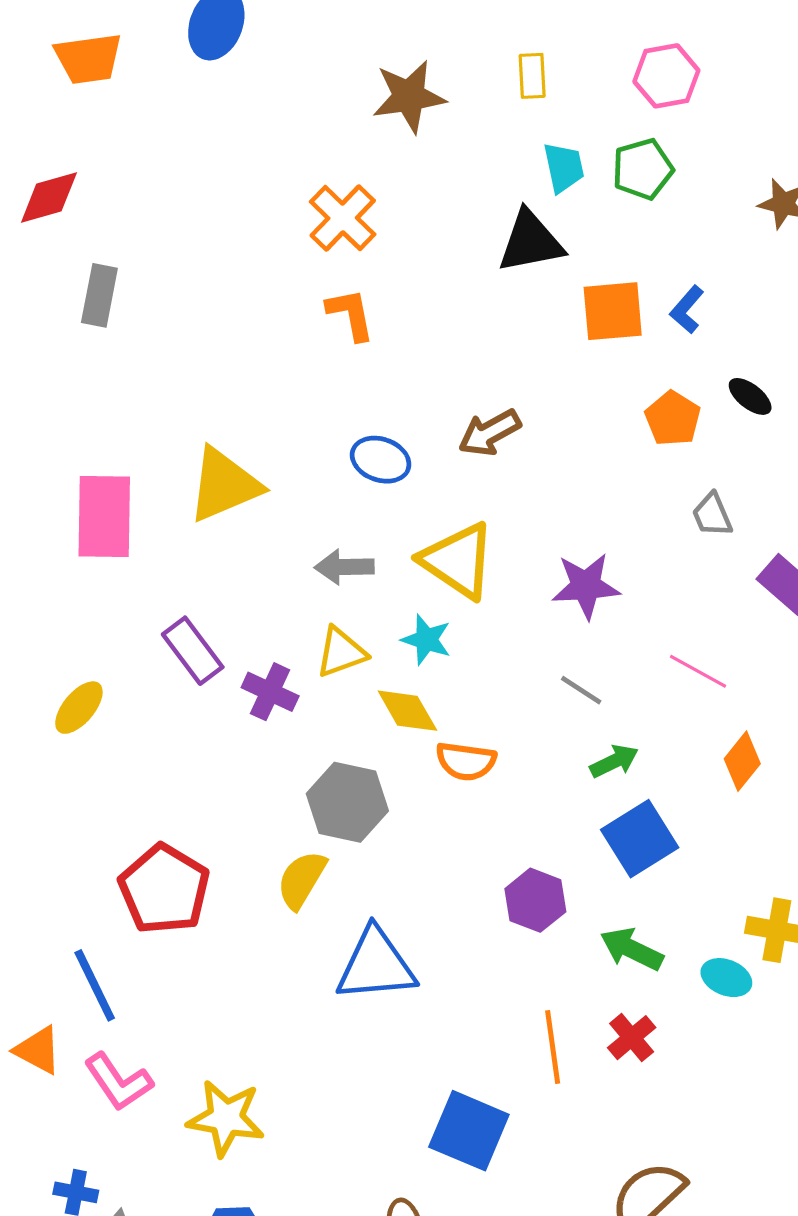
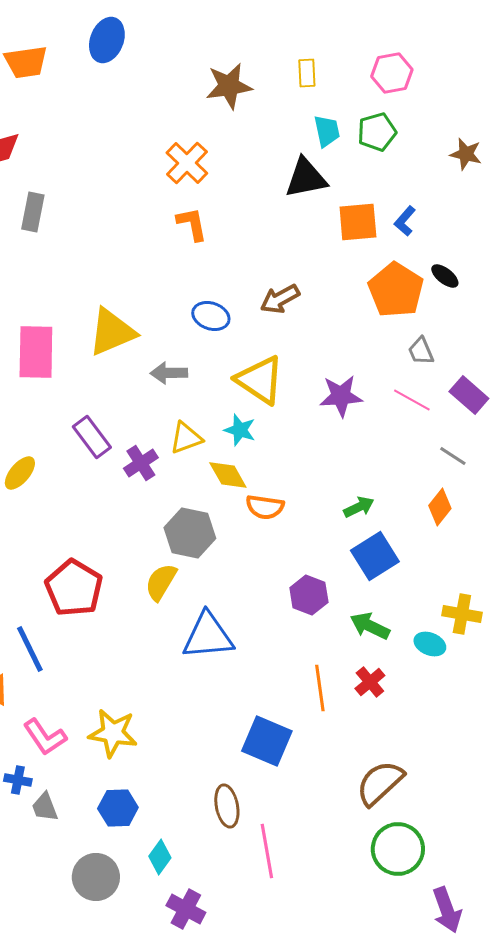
orange pentagon: (673, 419) -> (396, 290), size x1.6
gray arrow: (344, 567) -> (169, 373), moved
pink line: (698, 671) -> (412, 400), moved
gray line: (581, 690) -> (453, 456), moved
purple cross: (270, 692) -> (141, 463), turned 32
pink L-shape: (118, 1082) -> (45, 737), moved

